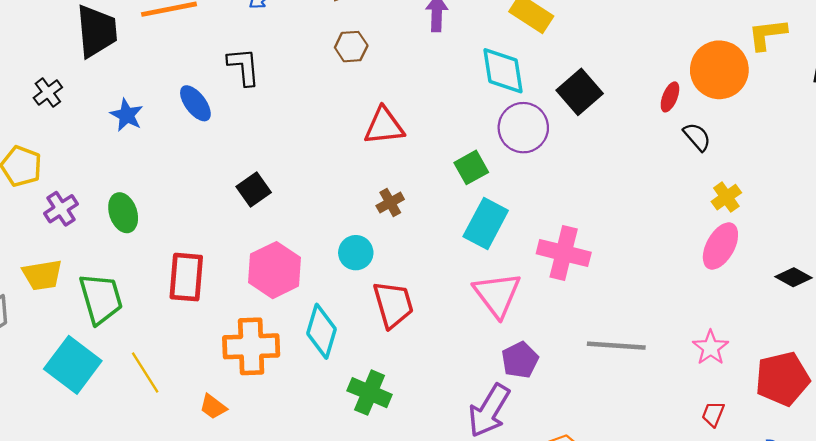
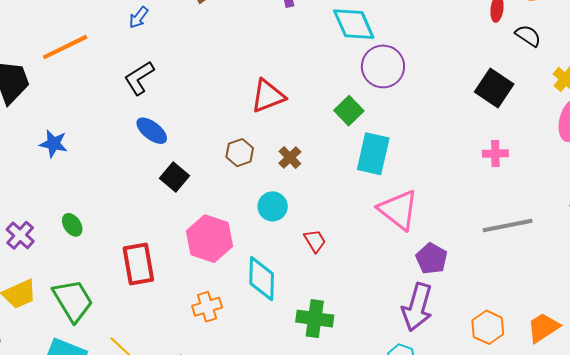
brown hexagon: (351, 47) -> (240, 153), moved
black L-shape: (244, 67) -> (139, 78), turned -102
black square: (580, 92) -> (494, 88), moved
blue ellipse: (195, 103) -> (152, 131), moved
green ellipse: (123, 213) -> (72, 225), size x0.7
pink cross: (564, 253) -> (495, 154), moved, size x0.6
red trapezoid: (393, 304) -> (315, 241), size x0.6
orange cross: (251, 346) -> (207, 307), size x0.6

